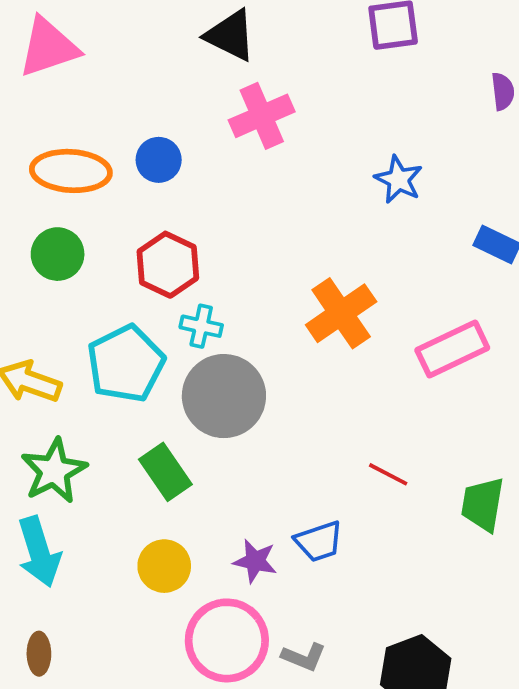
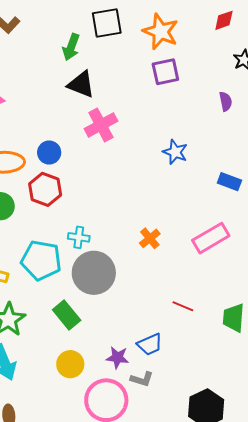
red hexagon: (168, 265) -> (45, 189), moved
orange cross: (341, 313) -> (150, 238), moved, size x0.6
cyan pentagon: (126, 364) -> (41, 260), turned -30
gray L-shape: (304, 657) -> (142, 379), moved

